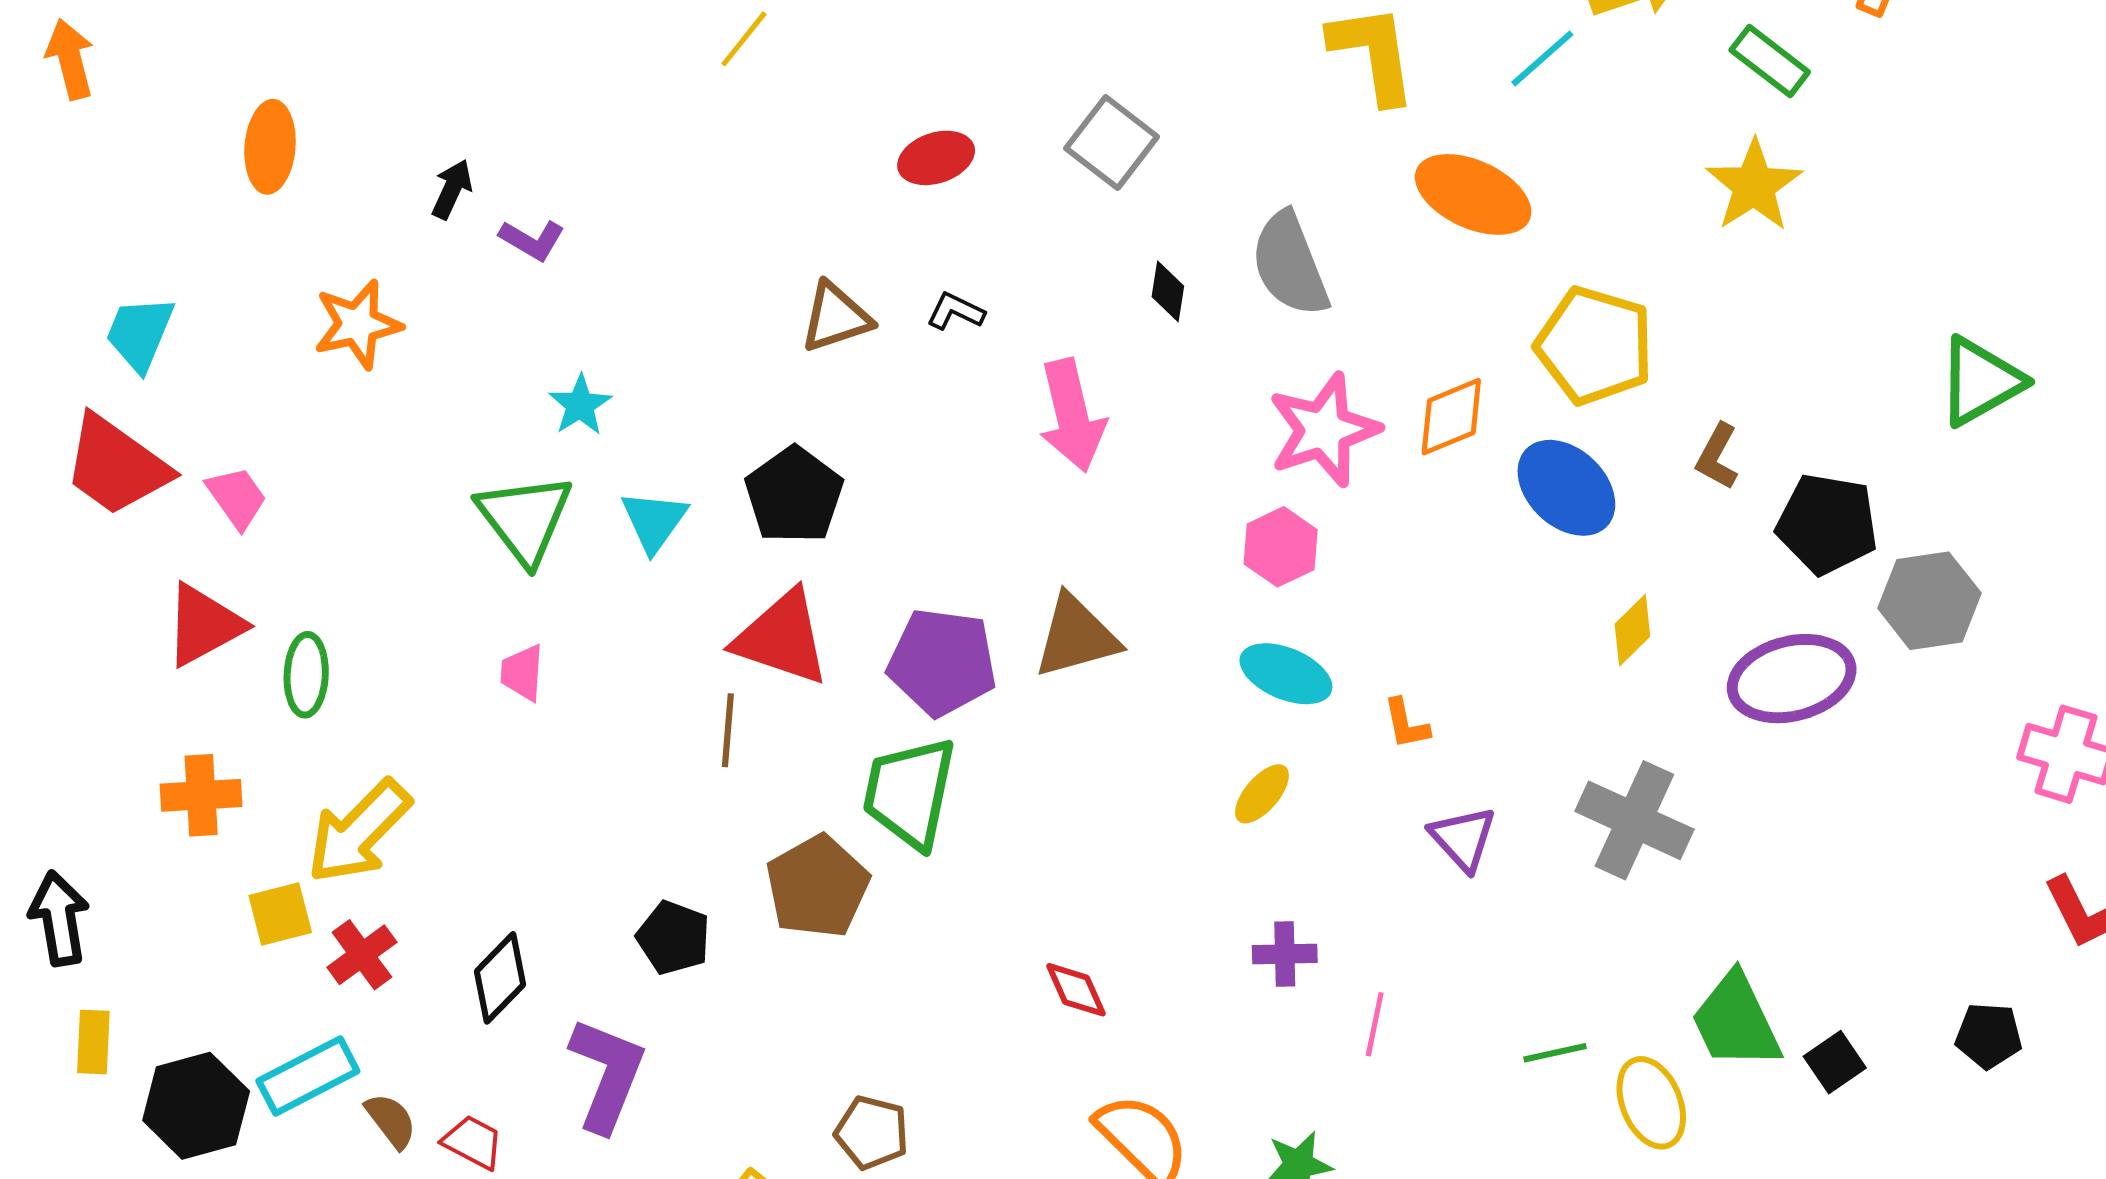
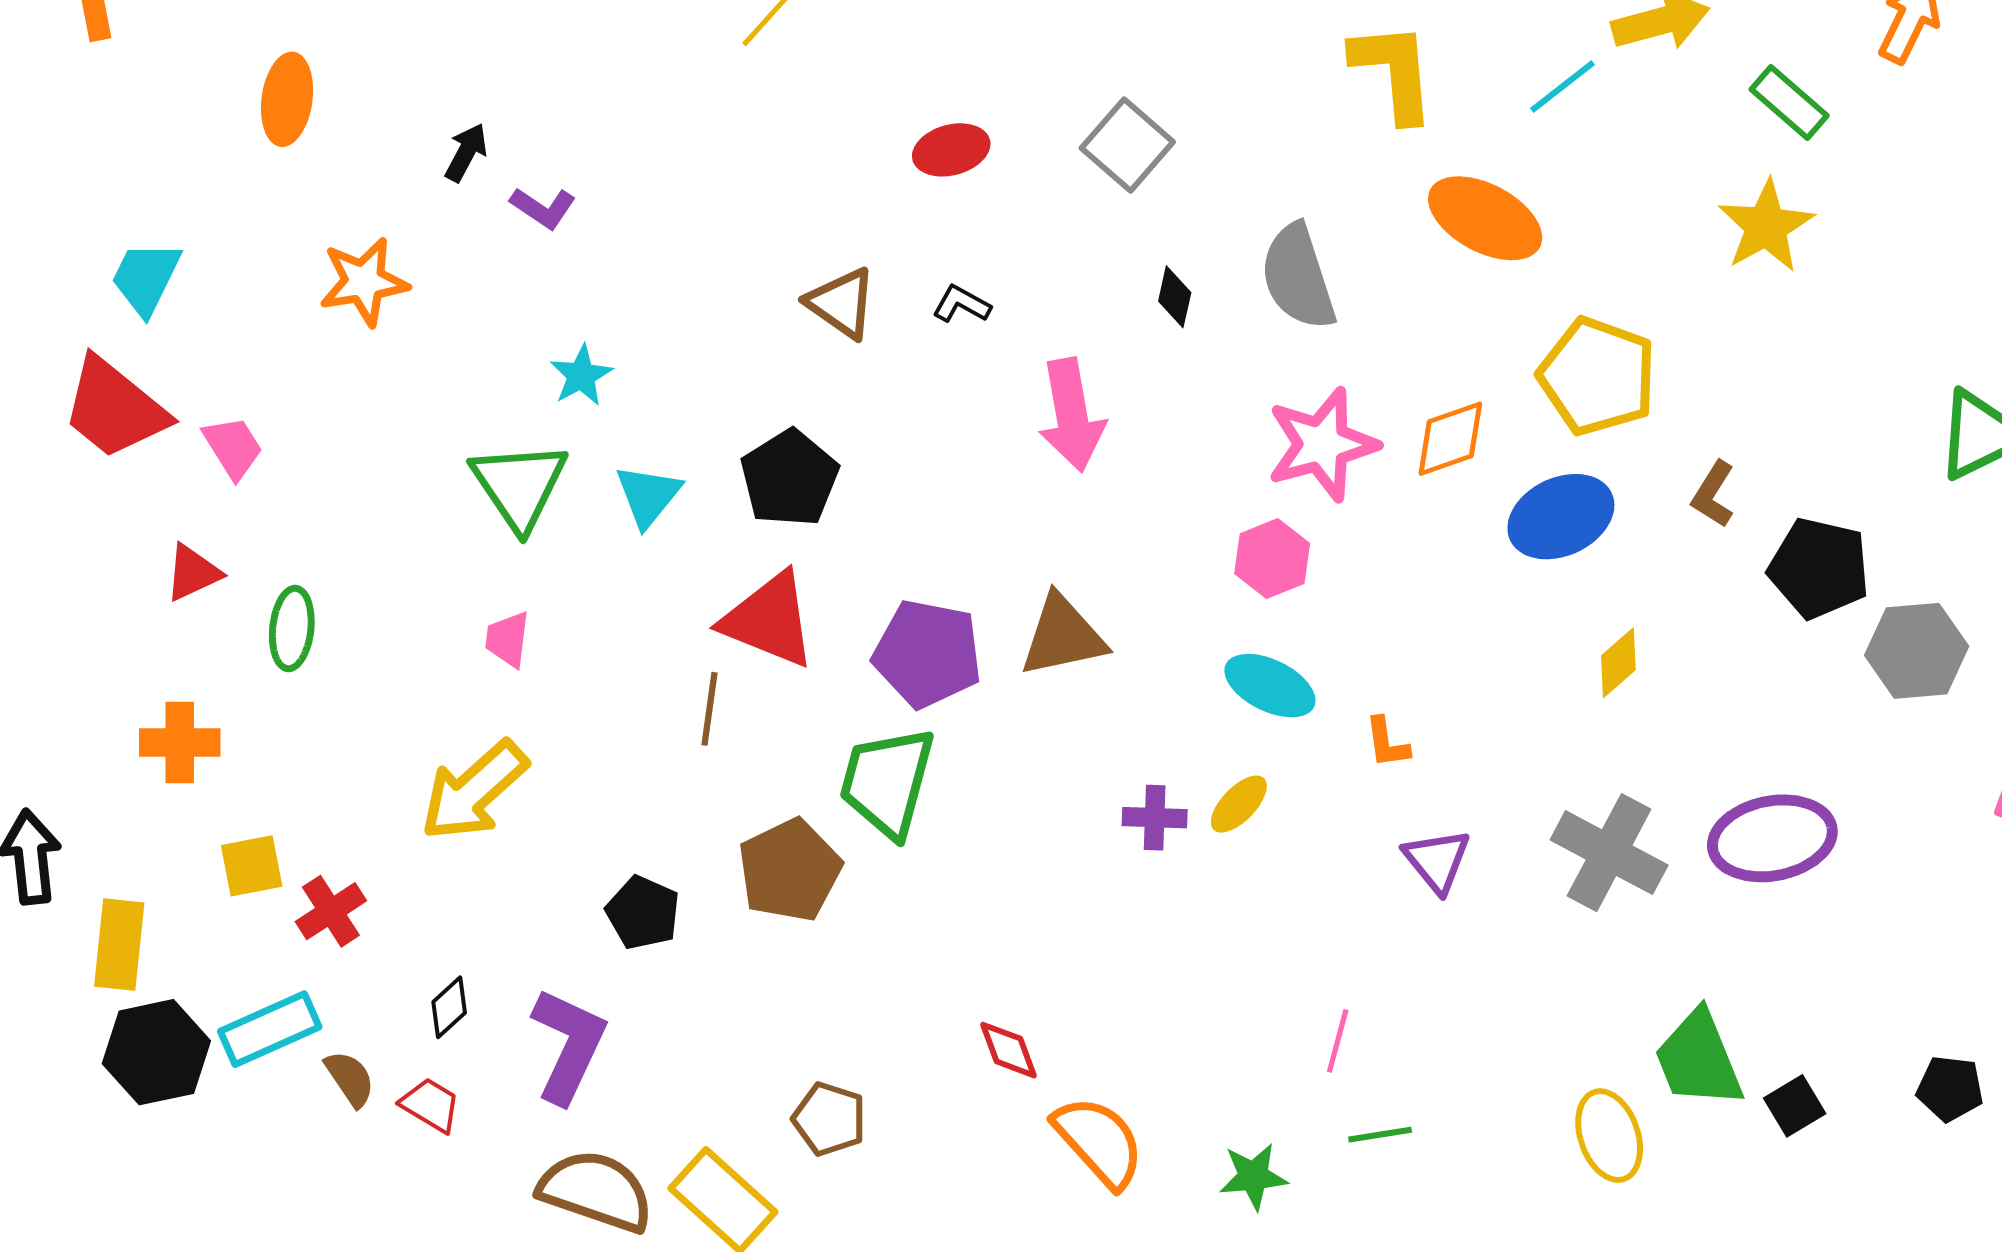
brown triangle: (836, 317) -> (842, 303), turned 50
blue ellipse: (1566, 488) -> (1561, 517), turned -72
red triangle: (204, 625) -> (193, 573), size x0.7
purple ellipse: (1792, 679) -> (1772, 838), moved
yellow arrow: (359, 832) -> (474, 791), moved
purple cross: (1285, 954) -> (1155, 818), moved
black diamond: (500, 978) -> (449, 1007), moved, size x0.7
red diamond: (1076, 990) -> (1009, 1050), moved
yellow rectangle: (93, 1042) -> (119, 945), moved, size x1.4
green line: (1555, 1053) -> (1380, 1135), moved

